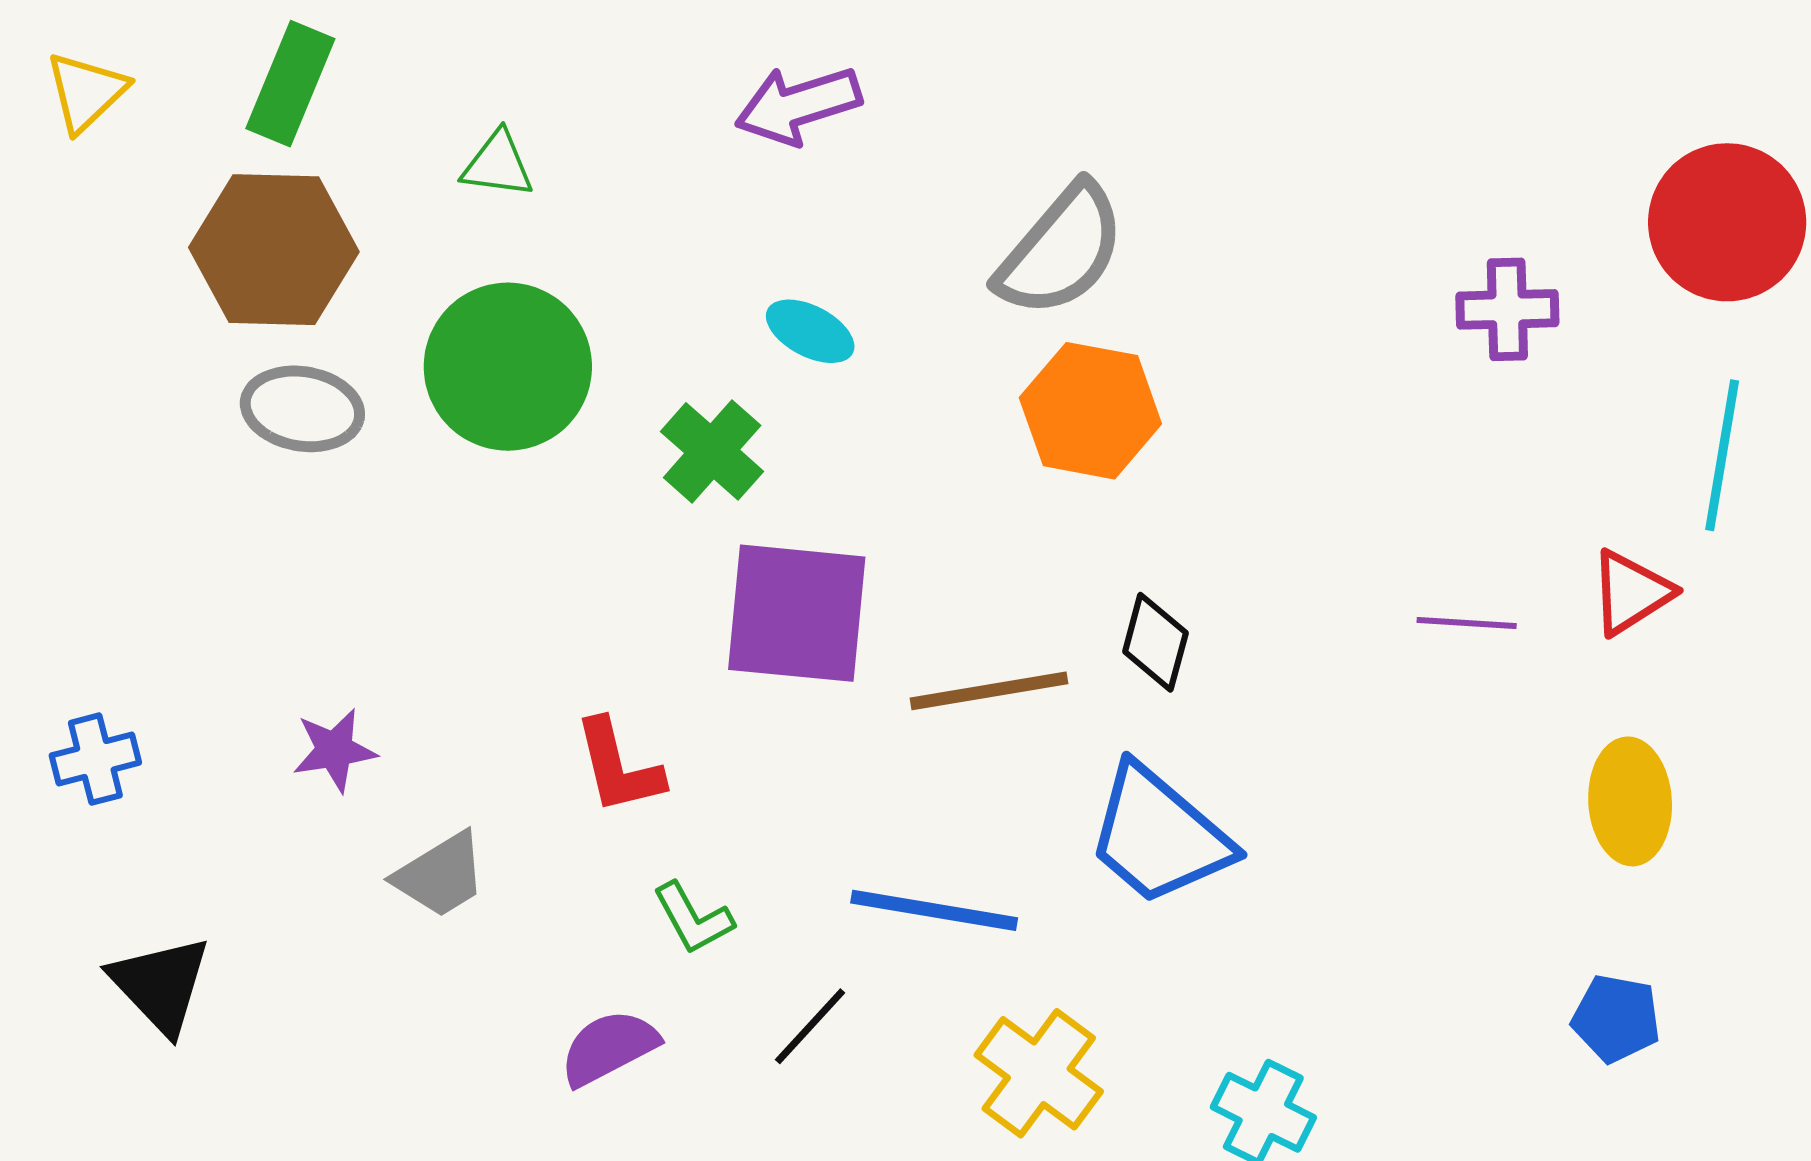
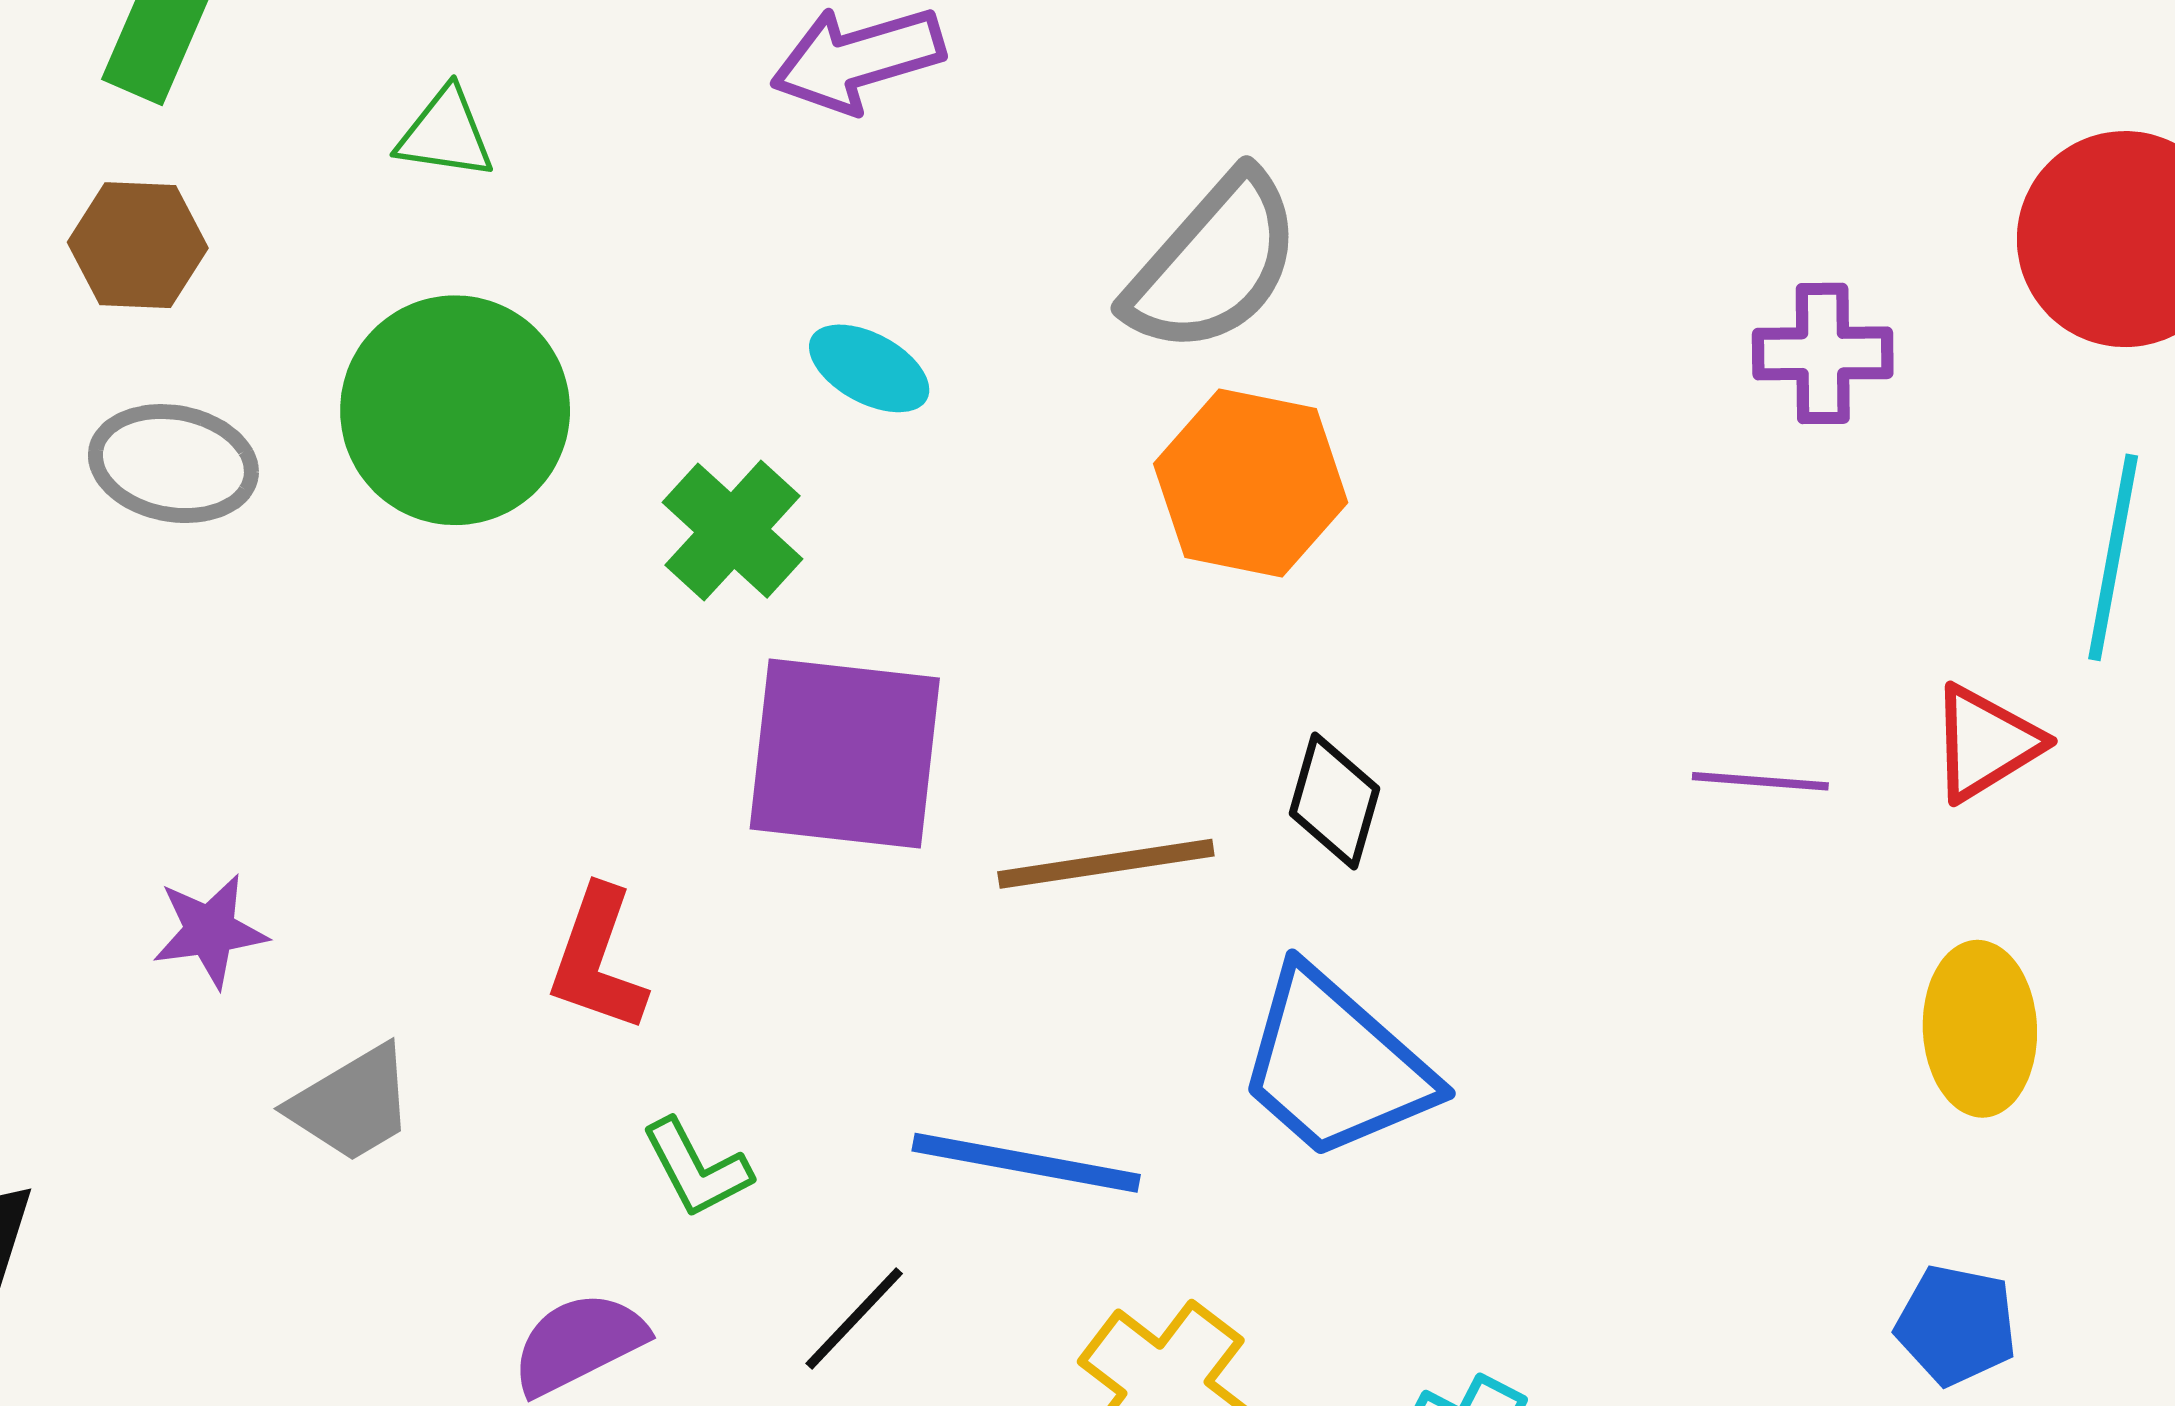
brown hexagon: (274, 250) -> (138, 245), size x0.6
red L-shape: (618, 767) -> (598, 959), turned 32

